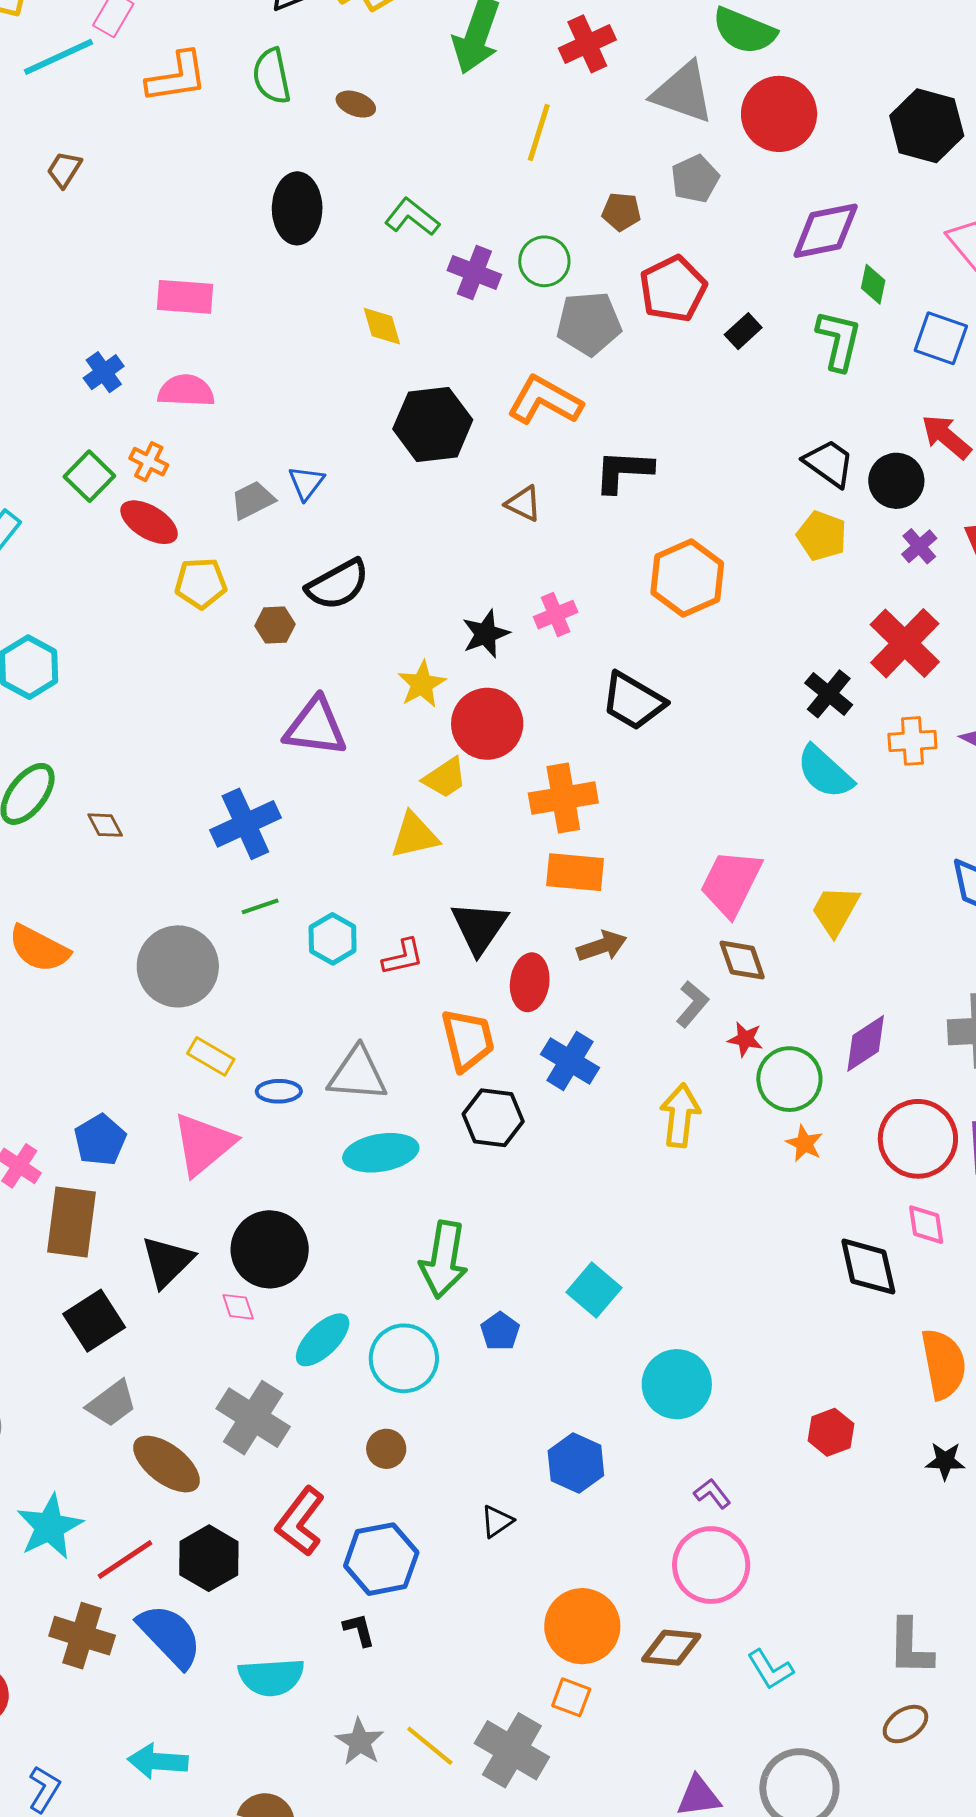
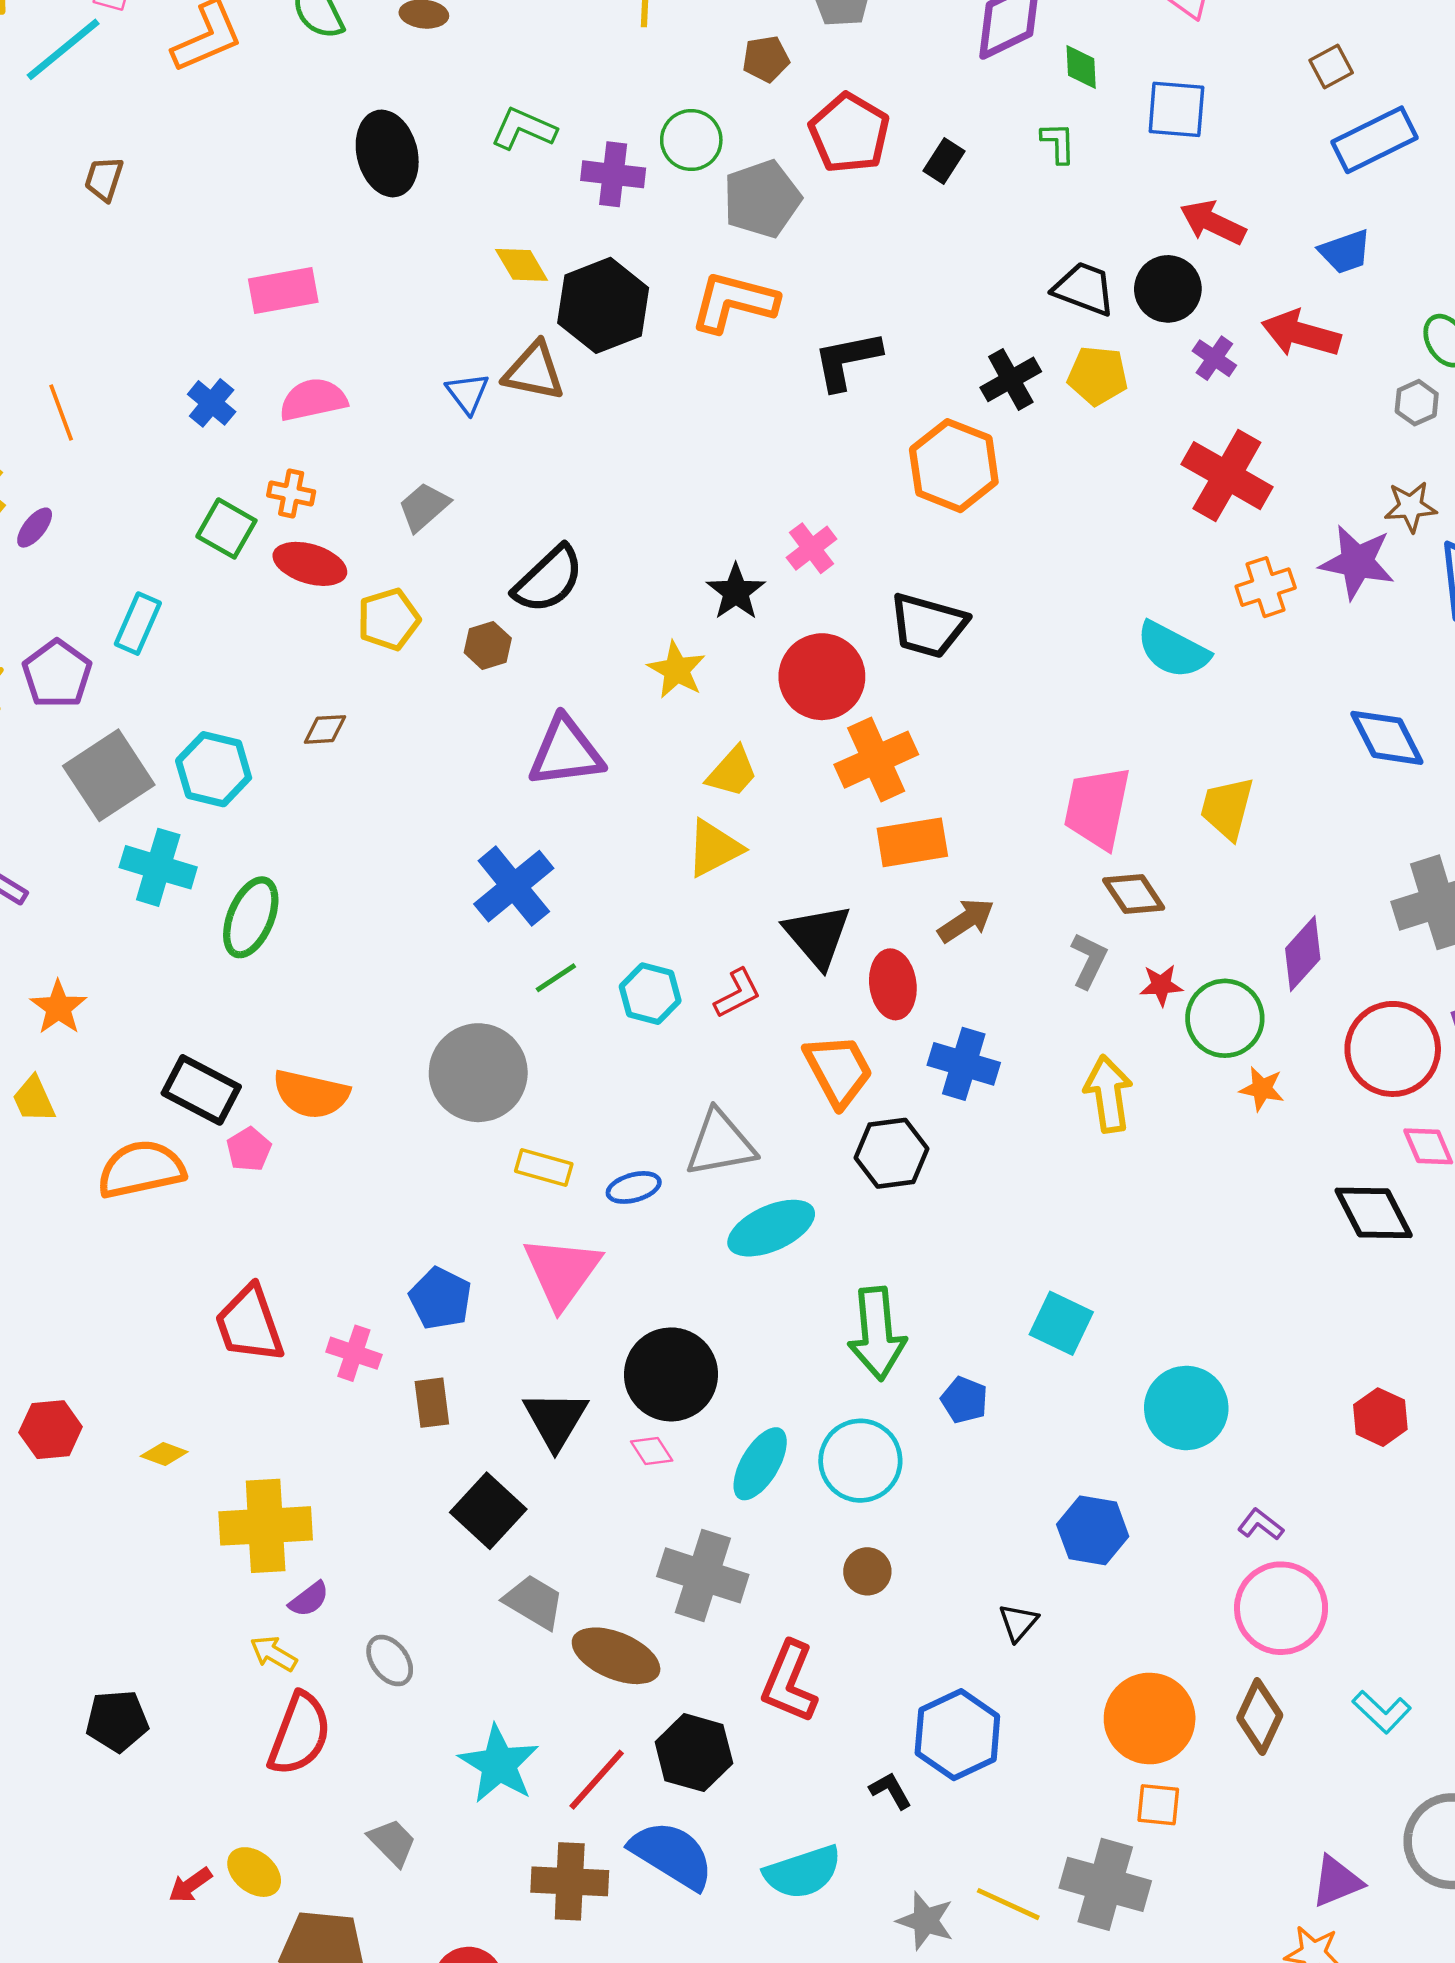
green L-shape: (839, 340) -> (1058, 143), size x0.6
black hexagon: (433, 424) -> (603, 305), moved
blue triangle: (306, 483) -> (468, 393), moved
brown triangle: (523, 504) -> (534, 371), moved, size x1.4
black cross: (829, 694) -> (1011, 379), moved, turned 36
red circle: (487, 724) -> (822, 677), moved
brown diamond: (105, 825) -> (325, 729), moved, turned -51
brown rectangle: (71, 1222) -> (432, 1403), size x0.6
gray trapezoid: (112, 1404) -> (534, 1602), turned -98
blue hexagon: (381, 1559) -> (957, 1735), moved
brown diamond: (671, 1648) -> (1260, 1717), turned -56

